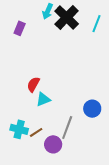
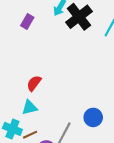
cyan triangle: (43, 99) -> (30, 108), moved

